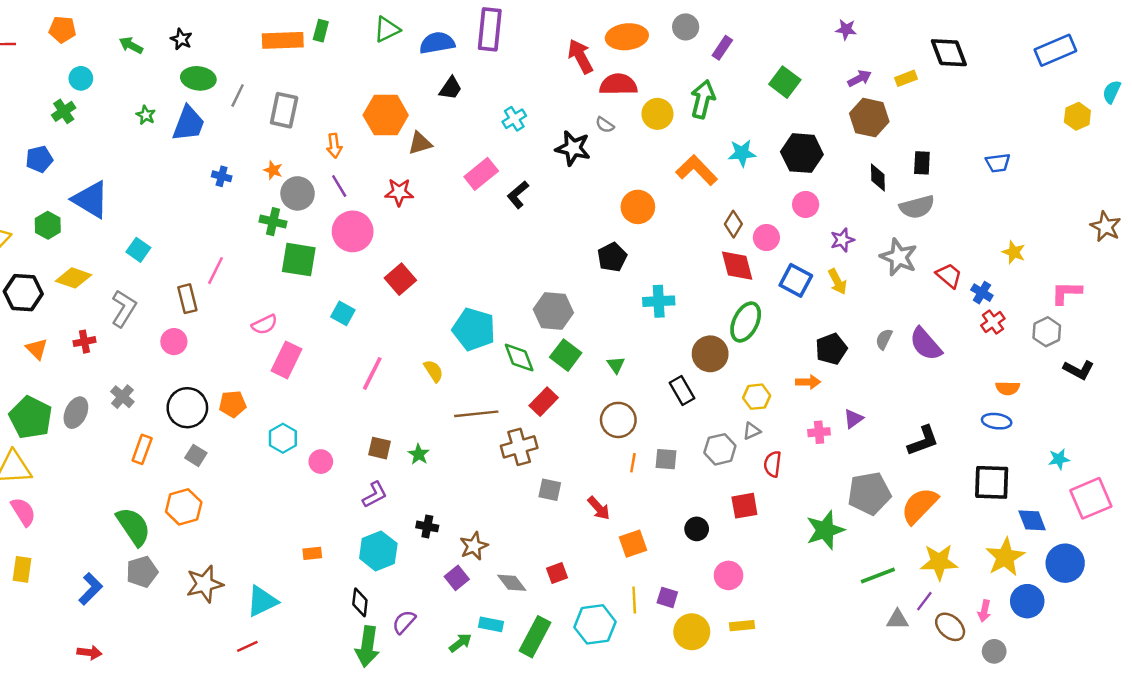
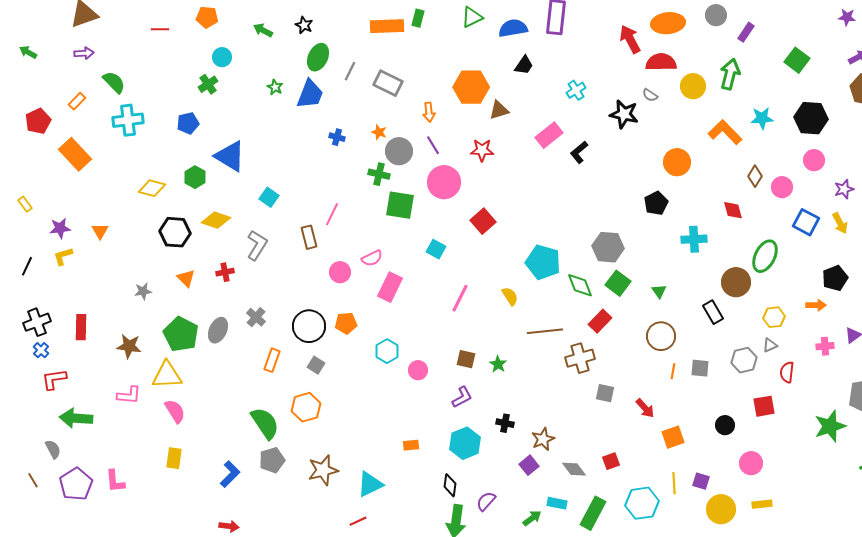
green ellipse: (198, 78) -> (318, 57), turned -72
gray rectangle: (284, 110) -> (388, 83), turned -76
red diamond: (737, 266) -> (733, 210), moved, size x0.7
pink circle: (174, 342) -> (340, 272), moved

